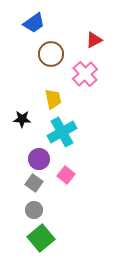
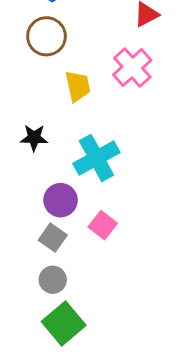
brown circle: (51, 54) -> (46, 36), moved
yellow trapezoid: (53, 99) -> (78, 86), moved

